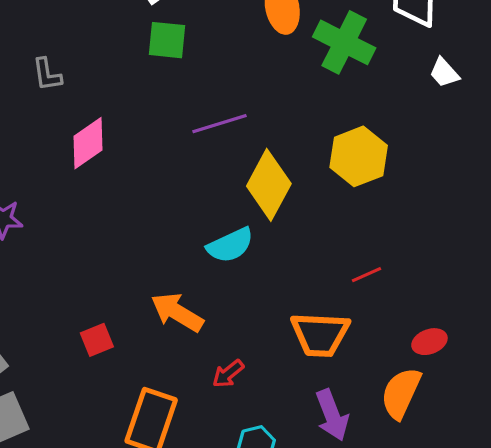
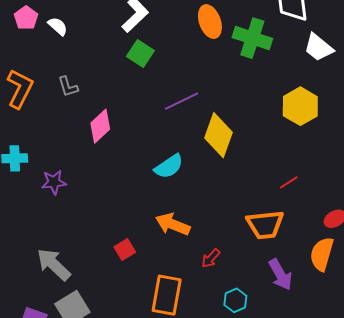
green square: (167, 40) -> (140, 53), turned 36
white trapezoid: (444, 73) -> (318, 48), size x1.5
yellow hexagon: (359, 156) -> (300, 106), moved
cyan semicircle: (230, 245) -> (169, 166), moved

